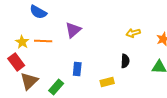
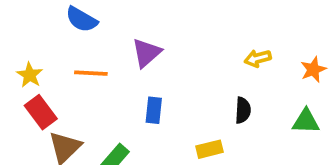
yellow star: (22, 42) -> (30, 75), moved
blue rectangle: (77, 69) -> (154, 110), moved

